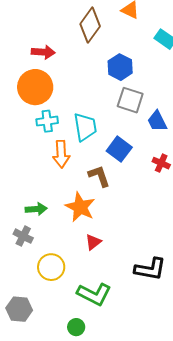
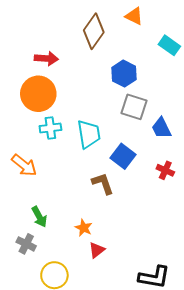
orange arrow: (61, 154) -> (24, 165), moved, turned -48
orange star: (80, 207) -> (84, 228), moved, size x0.6
green arrow: (36, 209) -> (39, 217), turned 65

